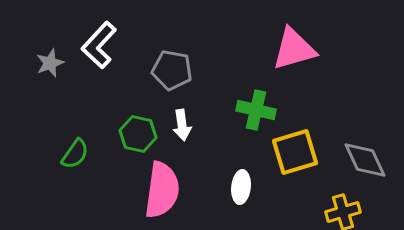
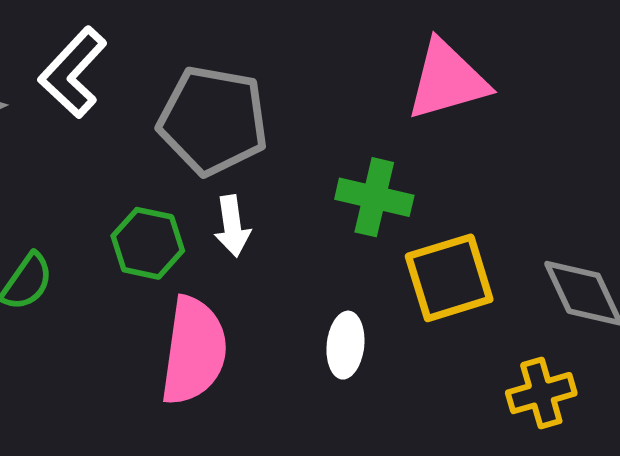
gray pentagon: (172, 70) -> (213, 120), size x1.4

